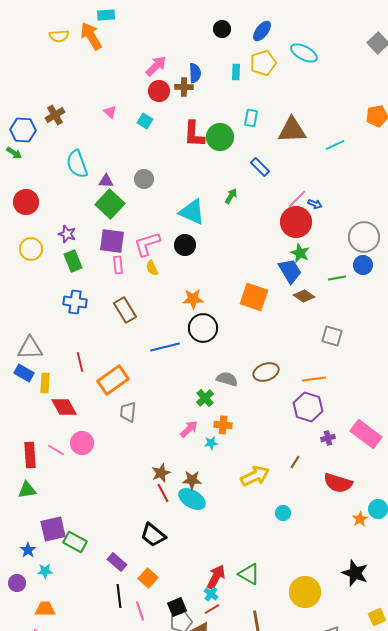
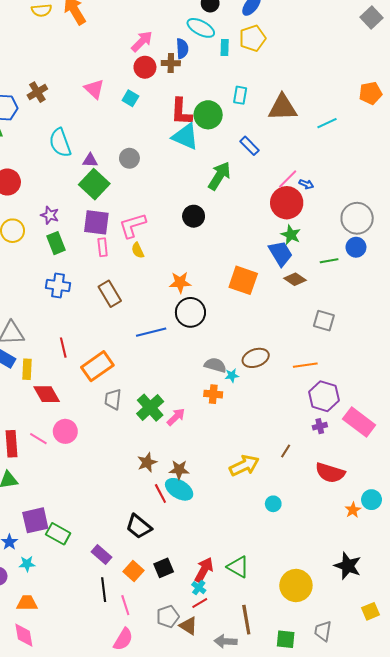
cyan ellipse: (304, 53) -> (201, 28), moved
pink triangle: (110, 112) -> (94, 89), size x1.5
green arrow: (231, 196) -> (219, 176), size x1.8
cyan triangle: (192, 212) -> (185, 137), moved
black circle: (185, 245) -> (194, 216), moved
green cross: (205, 398) -> (150, 408), moved, size x1.5
purple hexagon: (308, 407) -> (324, 396), moved
orange cross: (223, 425) -> (213, 394), moved
cyan star: (211, 443) -> (232, 375), moved
red line: (163, 493) -> (160, 493), moved
black square: (177, 607) -> (164, 568), moved

